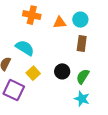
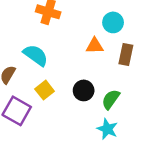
orange triangle: (60, 22) -> (95, 46), moved
brown rectangle: (82, 44) -> (126, 55), moved

